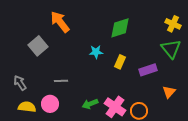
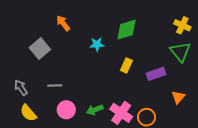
orange arrow: (60, 22) -> (63, 23), size x0.7
cyan star: (96, 52) -> (97, 44), moved
gray line: (61, 81) -> (55, 85), moved
pink circle: (50, 104) -> (66, 110), moved
yellow semicircle: (27, 107) -> (28, 113), turned -138

